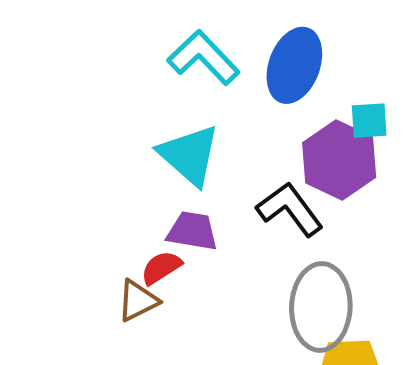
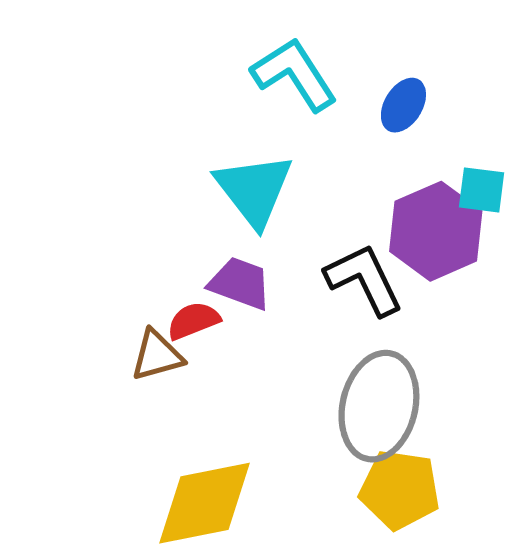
blue ellipse: (294, 65) -> (403, 105), size x0.6

